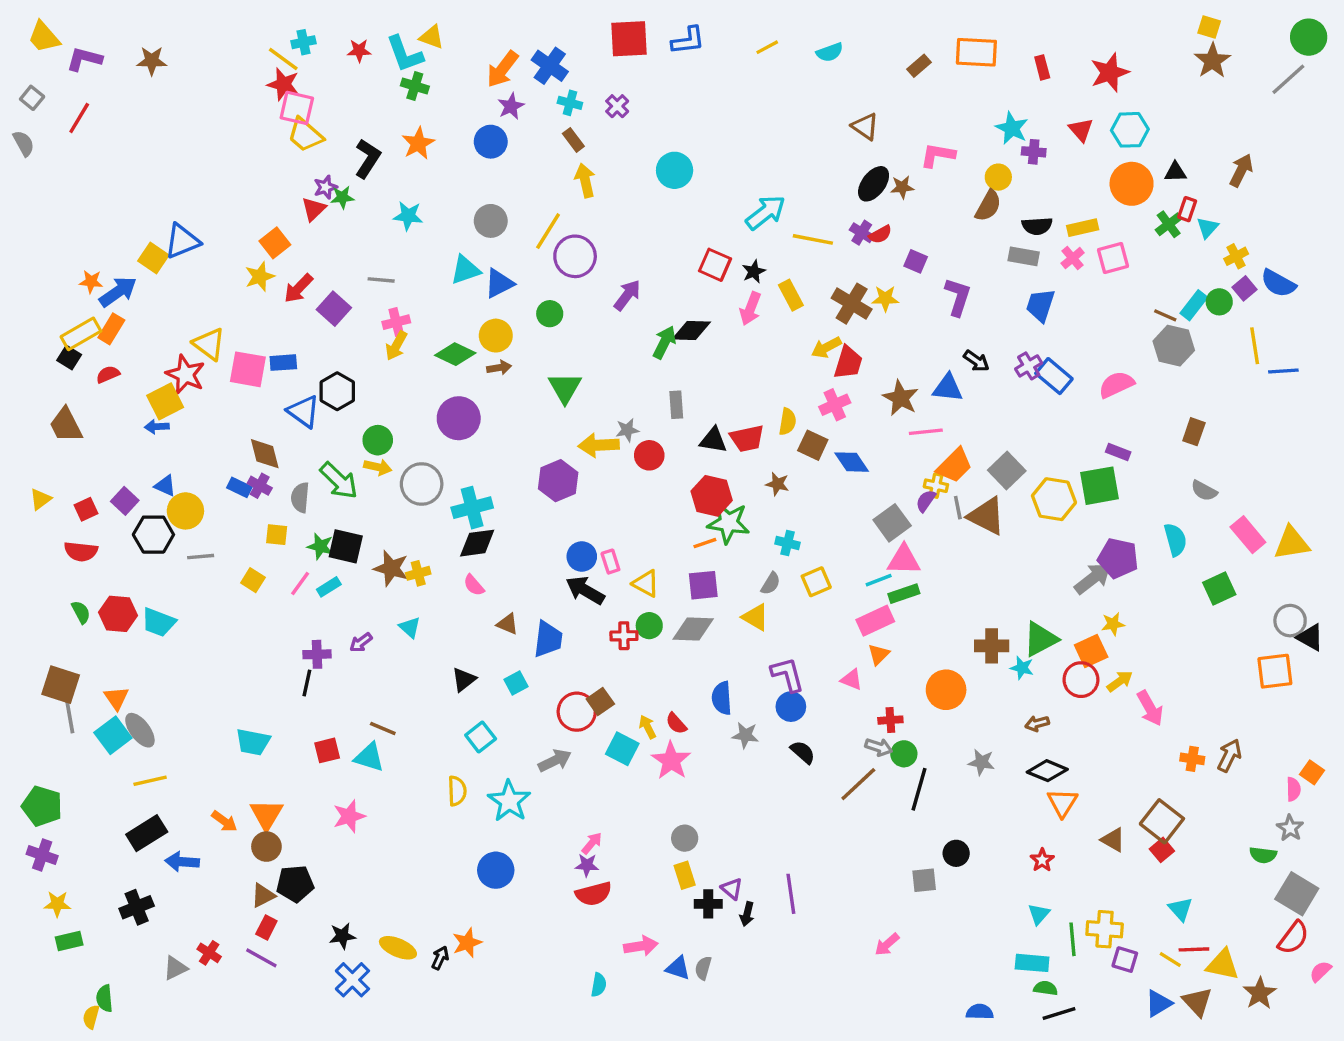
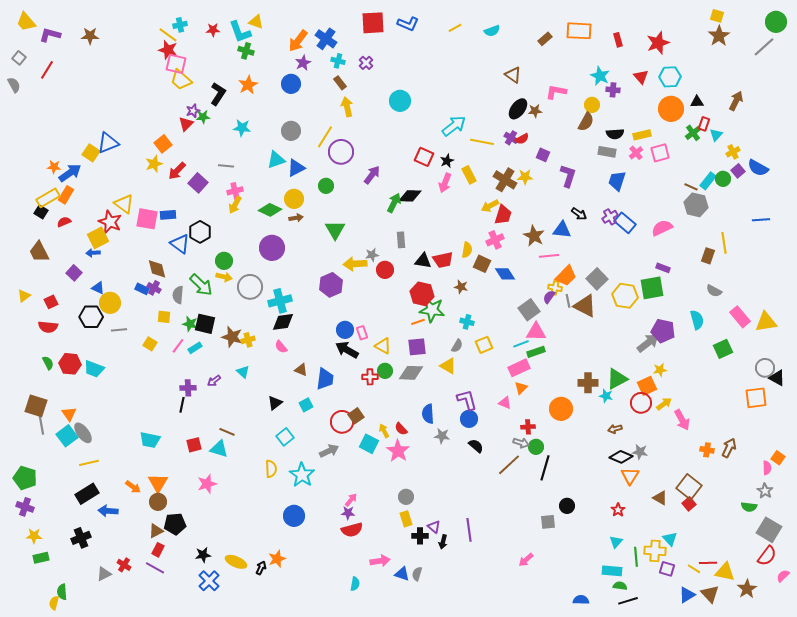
blue L-shape: (688, 40) -> (408, 24), turned 30
yellow line: (1255, 346) -> (724, 243), moved
purple square: (125, 501) -> (74, 273), moved
gray star: (981, 762) -> (640, 452), moved
cyan triangle: (1180, 909) -> (670, 539), moved

